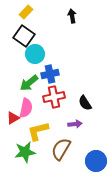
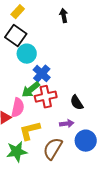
blue cross: (50, 74) -> (42, 74), turned -36
green arrow: (29, 83) -> (31, 90), moved
blue circle: (96, 161) -> (86, 141), moved

